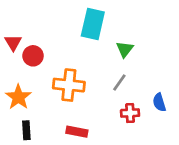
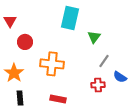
red triangle: (13, 43) -> (10, 21), moved
gray line: (119, 82) -> (104, 61), moved
blue semicircle: (159, 102) -> (120, 77), turned -40

